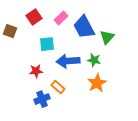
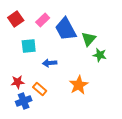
green star: (94, 60) -> (100, 55), moved
blue arrow: (68, 61) -> (50, 63), size x0.6
red star: (36, 71) -> (18, 82), moved

